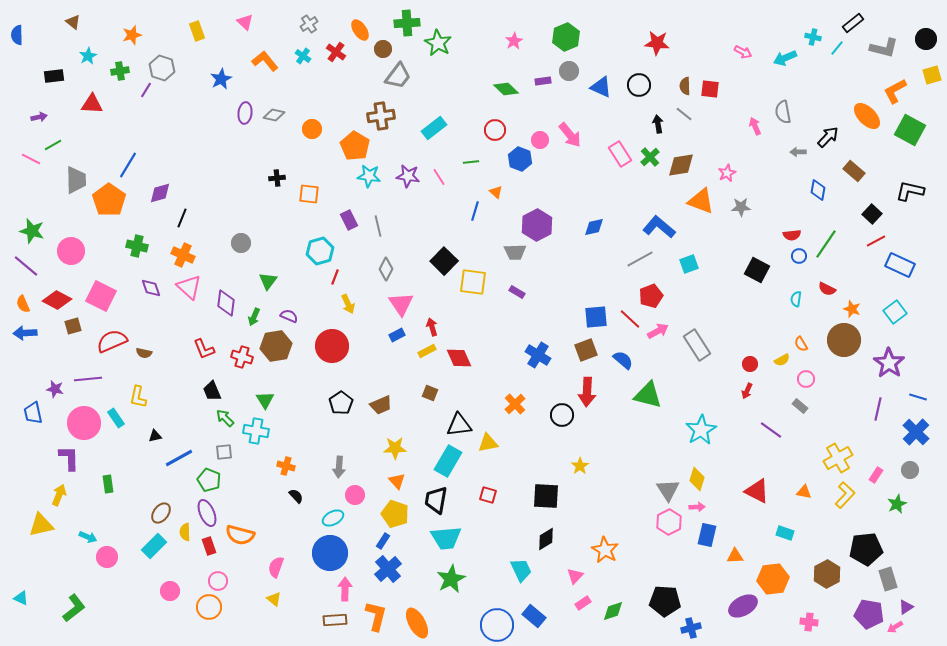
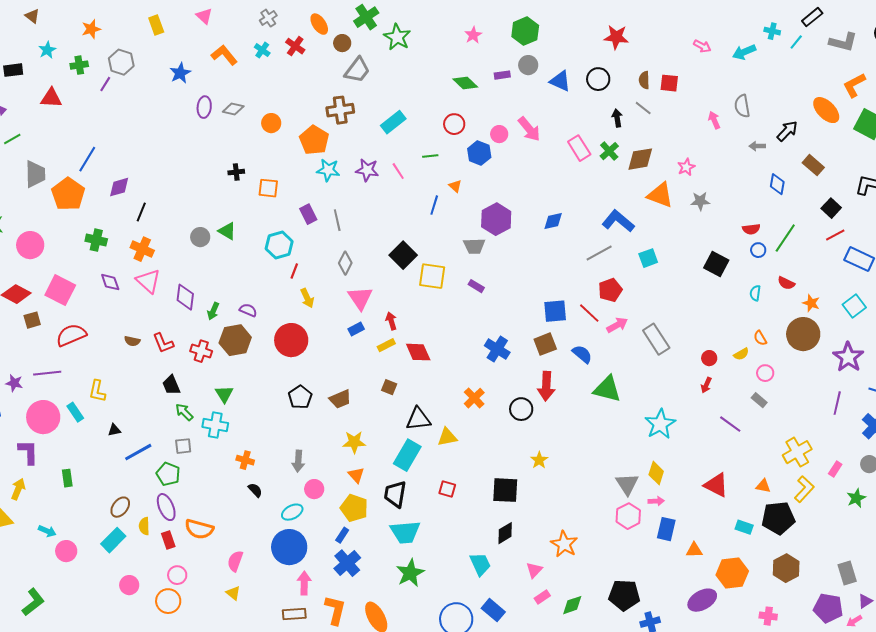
green cross: (407, 23) -> (366, 17), turned -30
green triangle: (268, 281) -> (227, 231), moved, turned -36
brown semicircle: (144, 353) -> (132, 341), moved
black pentagon: (866, 549) -> (778, 518), moved

